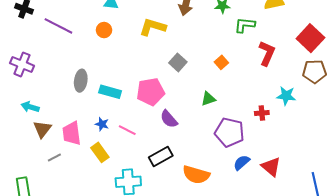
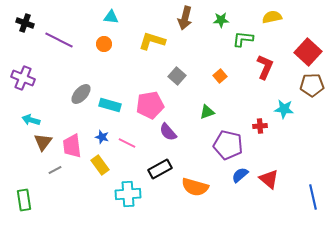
gray ellipse: (81, 81) -> (81, 94), turned 35

